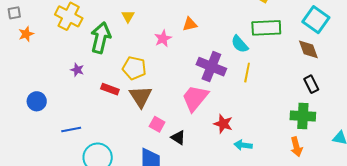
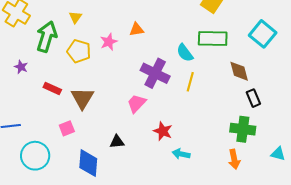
brown diamond: (308, 49) -> (239, 71), moved
yellow pentagon: (134, 68) -> (79, 51), moved
pink trapezoid: (195, 98) -> (136, 103), size x0.7
pink square: (157, 124) -> (67, 128), moved, turned 35
black triangle: (178, 138) -> (117, 142), turned -42

